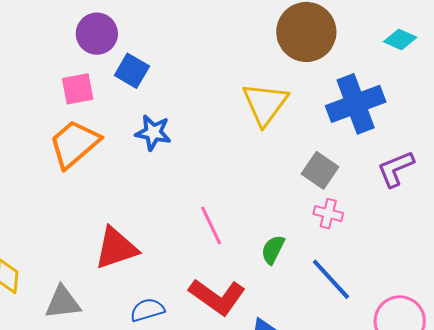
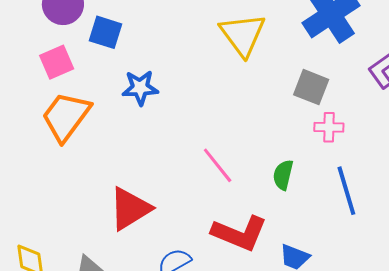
blue line: (331, 279) -> (346, 191), turned 39

